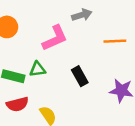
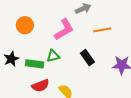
orange line: (115, 41) -> (102, 30), moved

